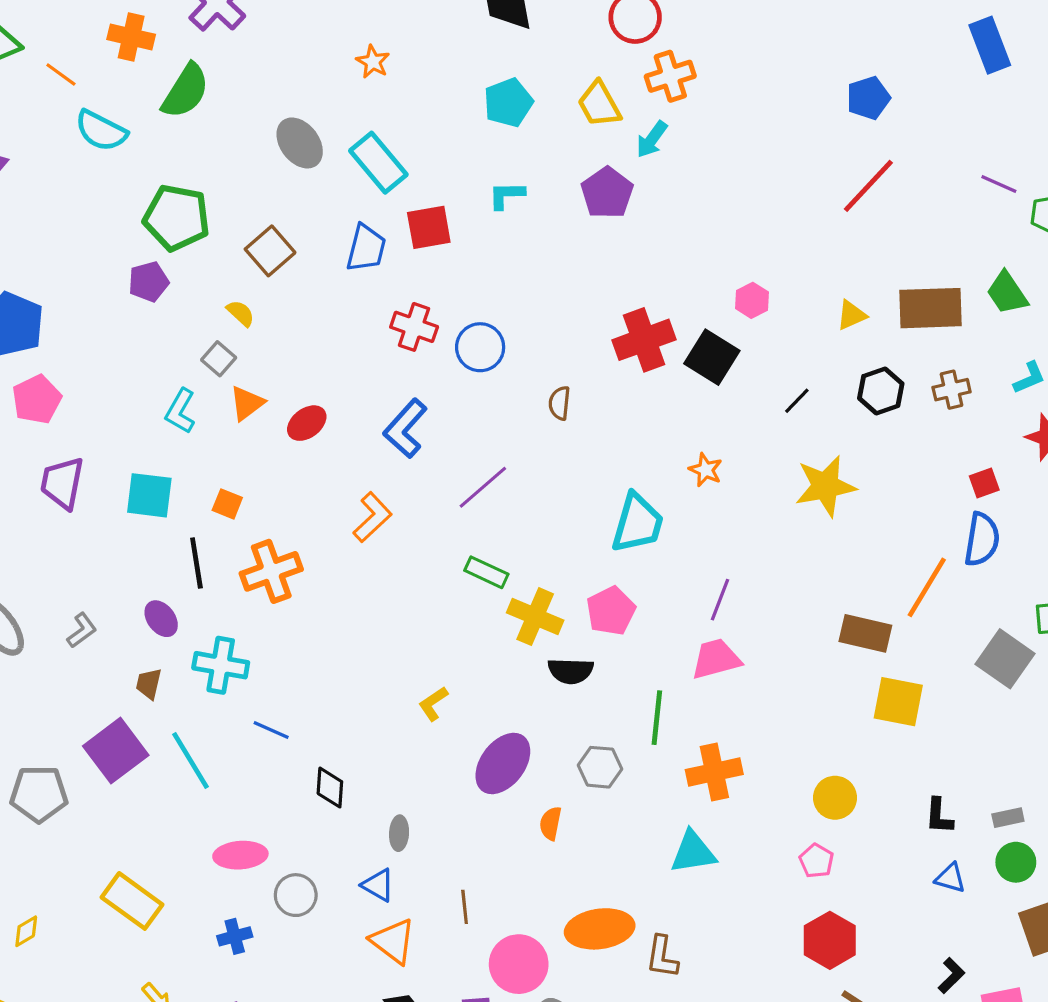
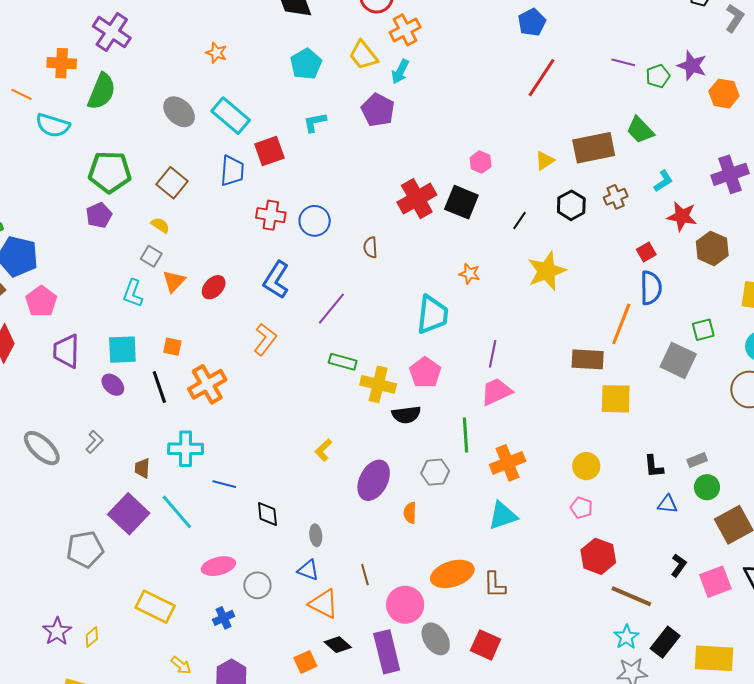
purple ellipse: (161, 619) -> (113, 385), moved

